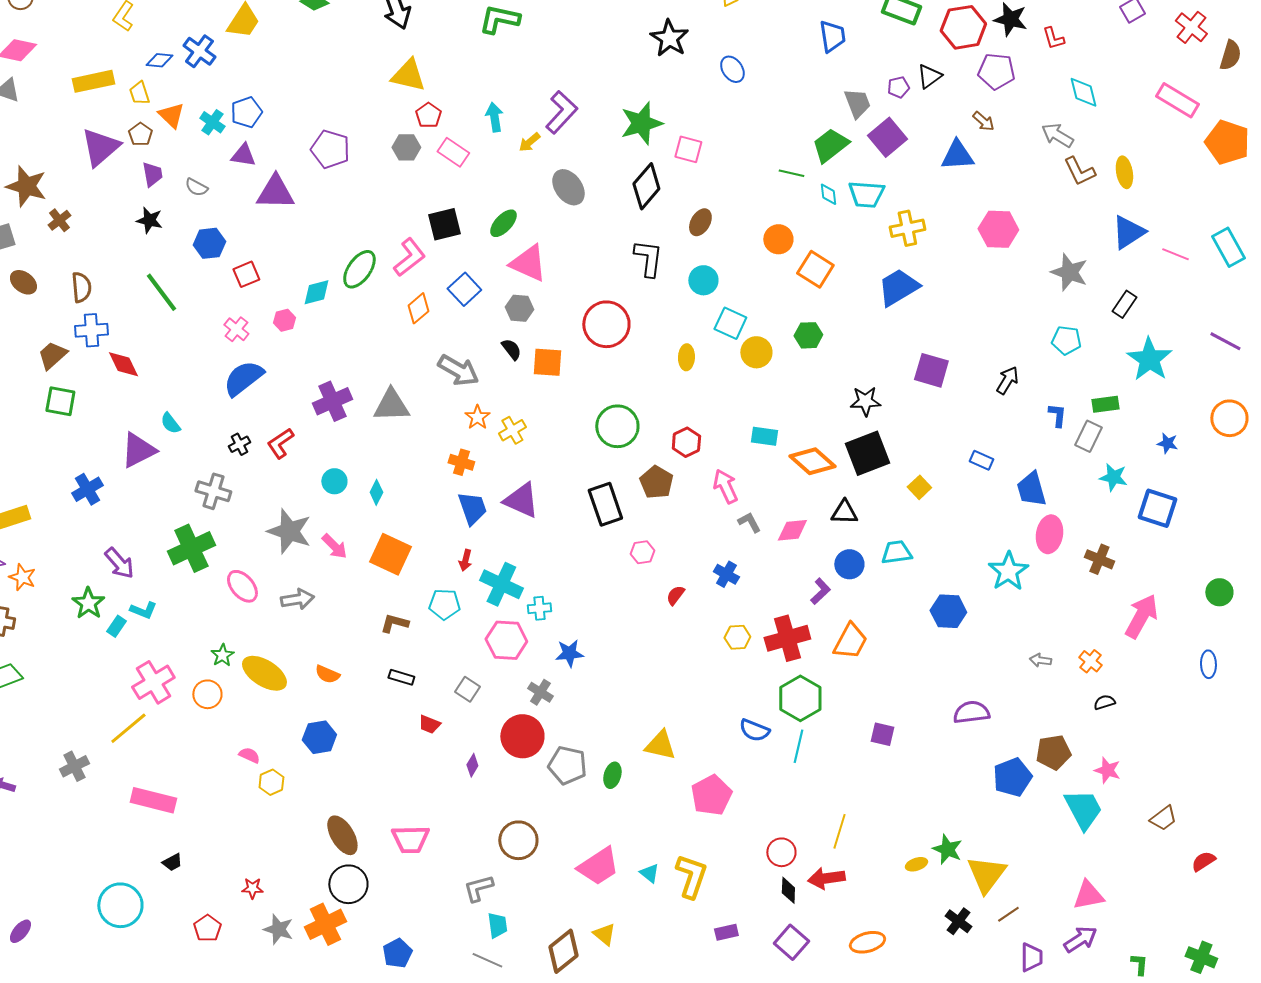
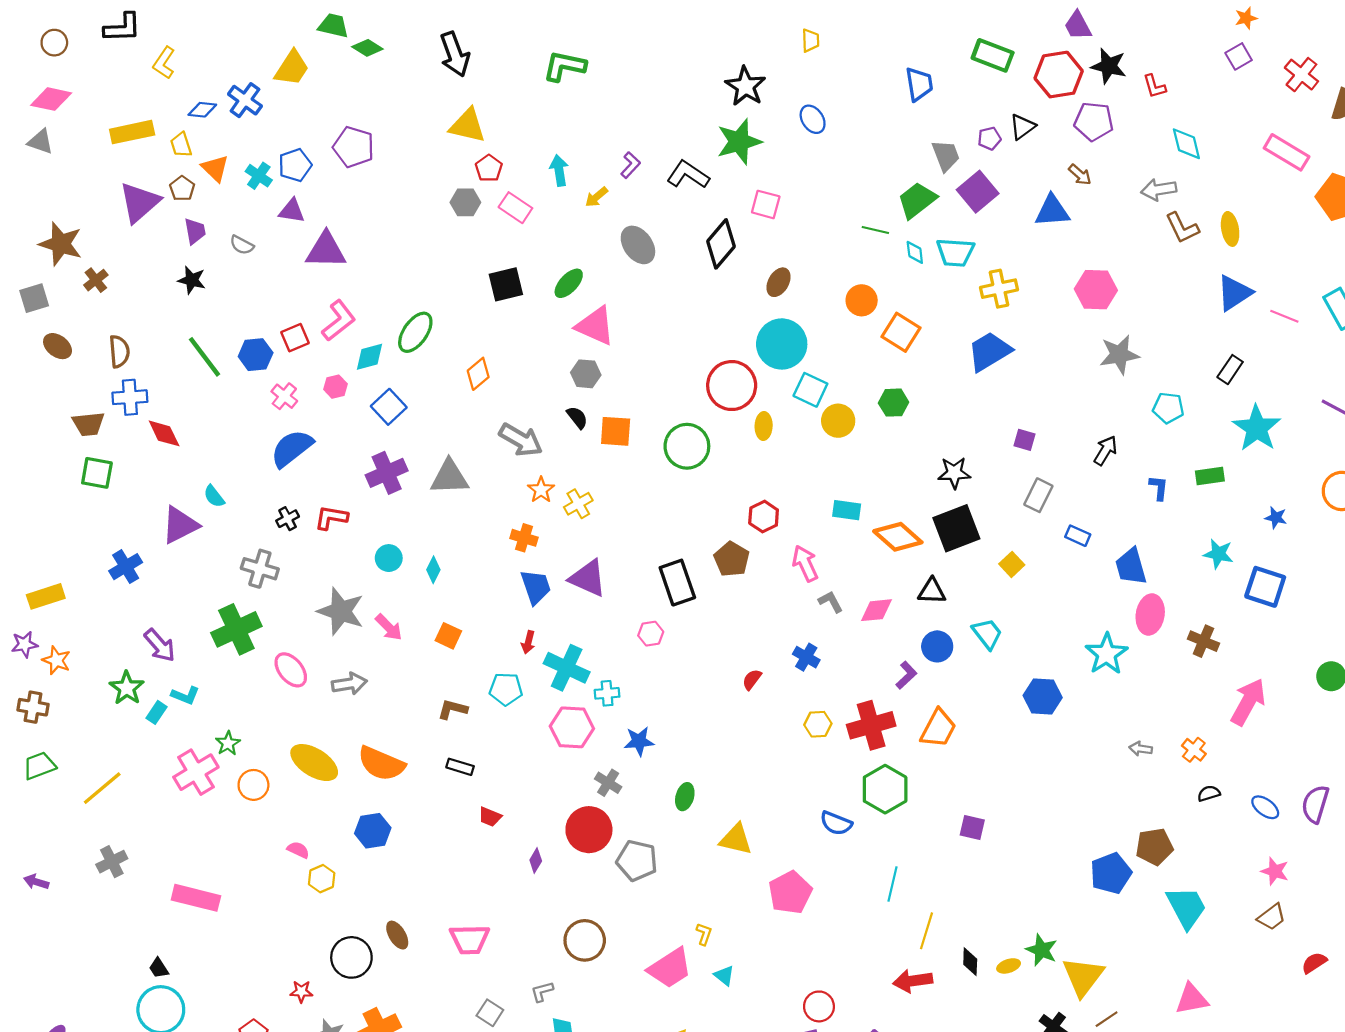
purple L-shape: (561, 112) -> (630, 165), size x0.6
green star: (641, 123) -> (739, 142), moved
gray arrow: (1057, 135) -> (1159, 190), turned -40
purple pentagon: (330, 149) -> (354, 147), moved
blue hexagon: (209, 243) -> (256, 355), moved
pink L-shape: (409, 257) -> (339, 321), moved
black L-shape: (648, 258) -> (688, 175), moved, turned -63
gray star: (1069, 272) -> (1119, 355), moved, turned -30
cyan circle: (703, 280) -> (782, 344), size x1.6
blue square: (464, 289) -> (389, 407), moved
red circle: (606, 324) -> (732, 386), moved
brown trapezoid: (52, 355) -> (88, 424), turned -144
purple square: (931, 370) -> (1025, 440), size x0.6
green circle: (617, 426) -> (687, 446), moved
gray rectangle: (1088, 436) -> (1038, 495), moved
red L-shape: (280, 443) -> (331, 518), turned 44
pink hexagon: (642, 552) -> (651, 634), moved
cyan trapezoid: (896, 552) -> (987, 634), turned 60
orange square: (390, 554) -> (448, 636), size x0.6
green star: (222, 655) -> (228, 743), moved
blue ellipse: (1208, 664) -> (1265, 807), moved, turned -52
orange semicircle: (327, 674) -> (381, 764), size x1.8
gray square: (467, 689) -> (490, 1013), moved
purple semicircle: (971, 712) -> (1315, 804), moved, turned -66
yellow line: (128, 728) -> (102, 788), moved
cyan line: (798, 746) -> (892, 884), moved
pink star: (1107, 770) -> (1275, 871), moved
green ellipse: (612, 775) -> (685, 797), moved
brown ellipse: (342, 835) -> (397, 935), size x0.7
red circle: (781, 852) -> (819, 1006), moved
black trapezoid: (172, 862) -> (159, 968), moved, turned 85
yellow L-shape: (691, 876) -> (704, 934), moved, size x0.5
black circle: (348, 884) -> (351, 957), moved
gray L-shape: (478, 888) -> (542, 992), size x0.7
black diamond: (788, 890) -> (970, 962), moved

